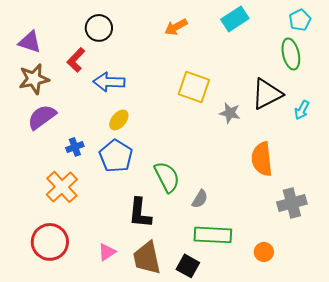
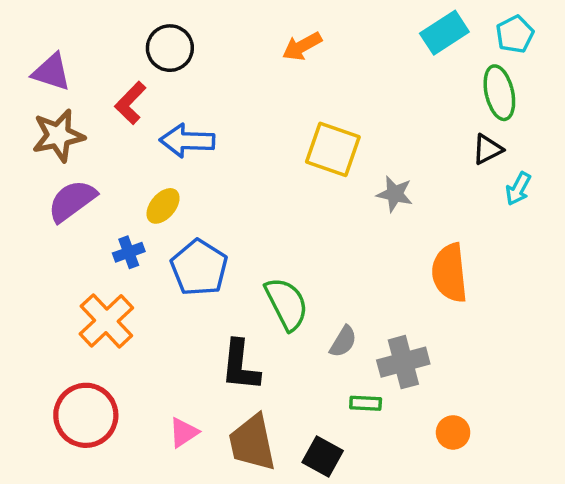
cyan rectangle: (235, 19) -> (444, 33), moved
black triangle: (267, 94) -> (487, 149), moved, size x0.6
yellow ellipse: (119, 120) -> (163, 206), moved
gray cross: (292, 203) -> (403, 362), moved
green rectangle: (213, 235) -> (366, 403), size x0.5

